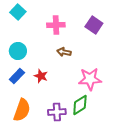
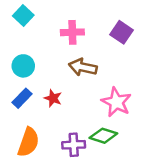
brown arrow: (64, 52) -> (83, 67), size x1.5
pink star: (90, 79) -> (116, 102), turned 30
green diamond: (80, 105) -> (103, 136), turned 50

